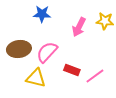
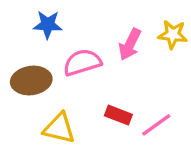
blue star: (42, 14) -> (48, 25), moved
pink semicircle: (47, 52) -> (82, 62), moved, turned 30

